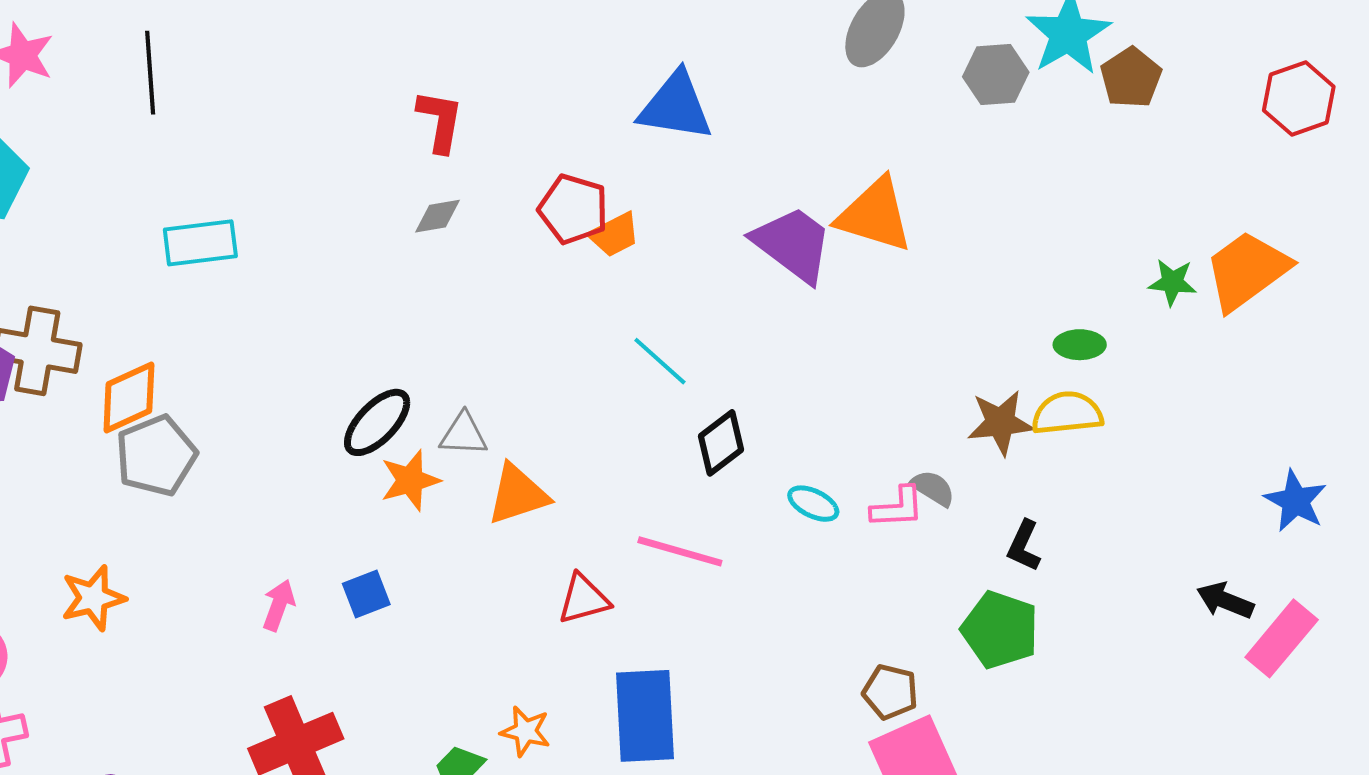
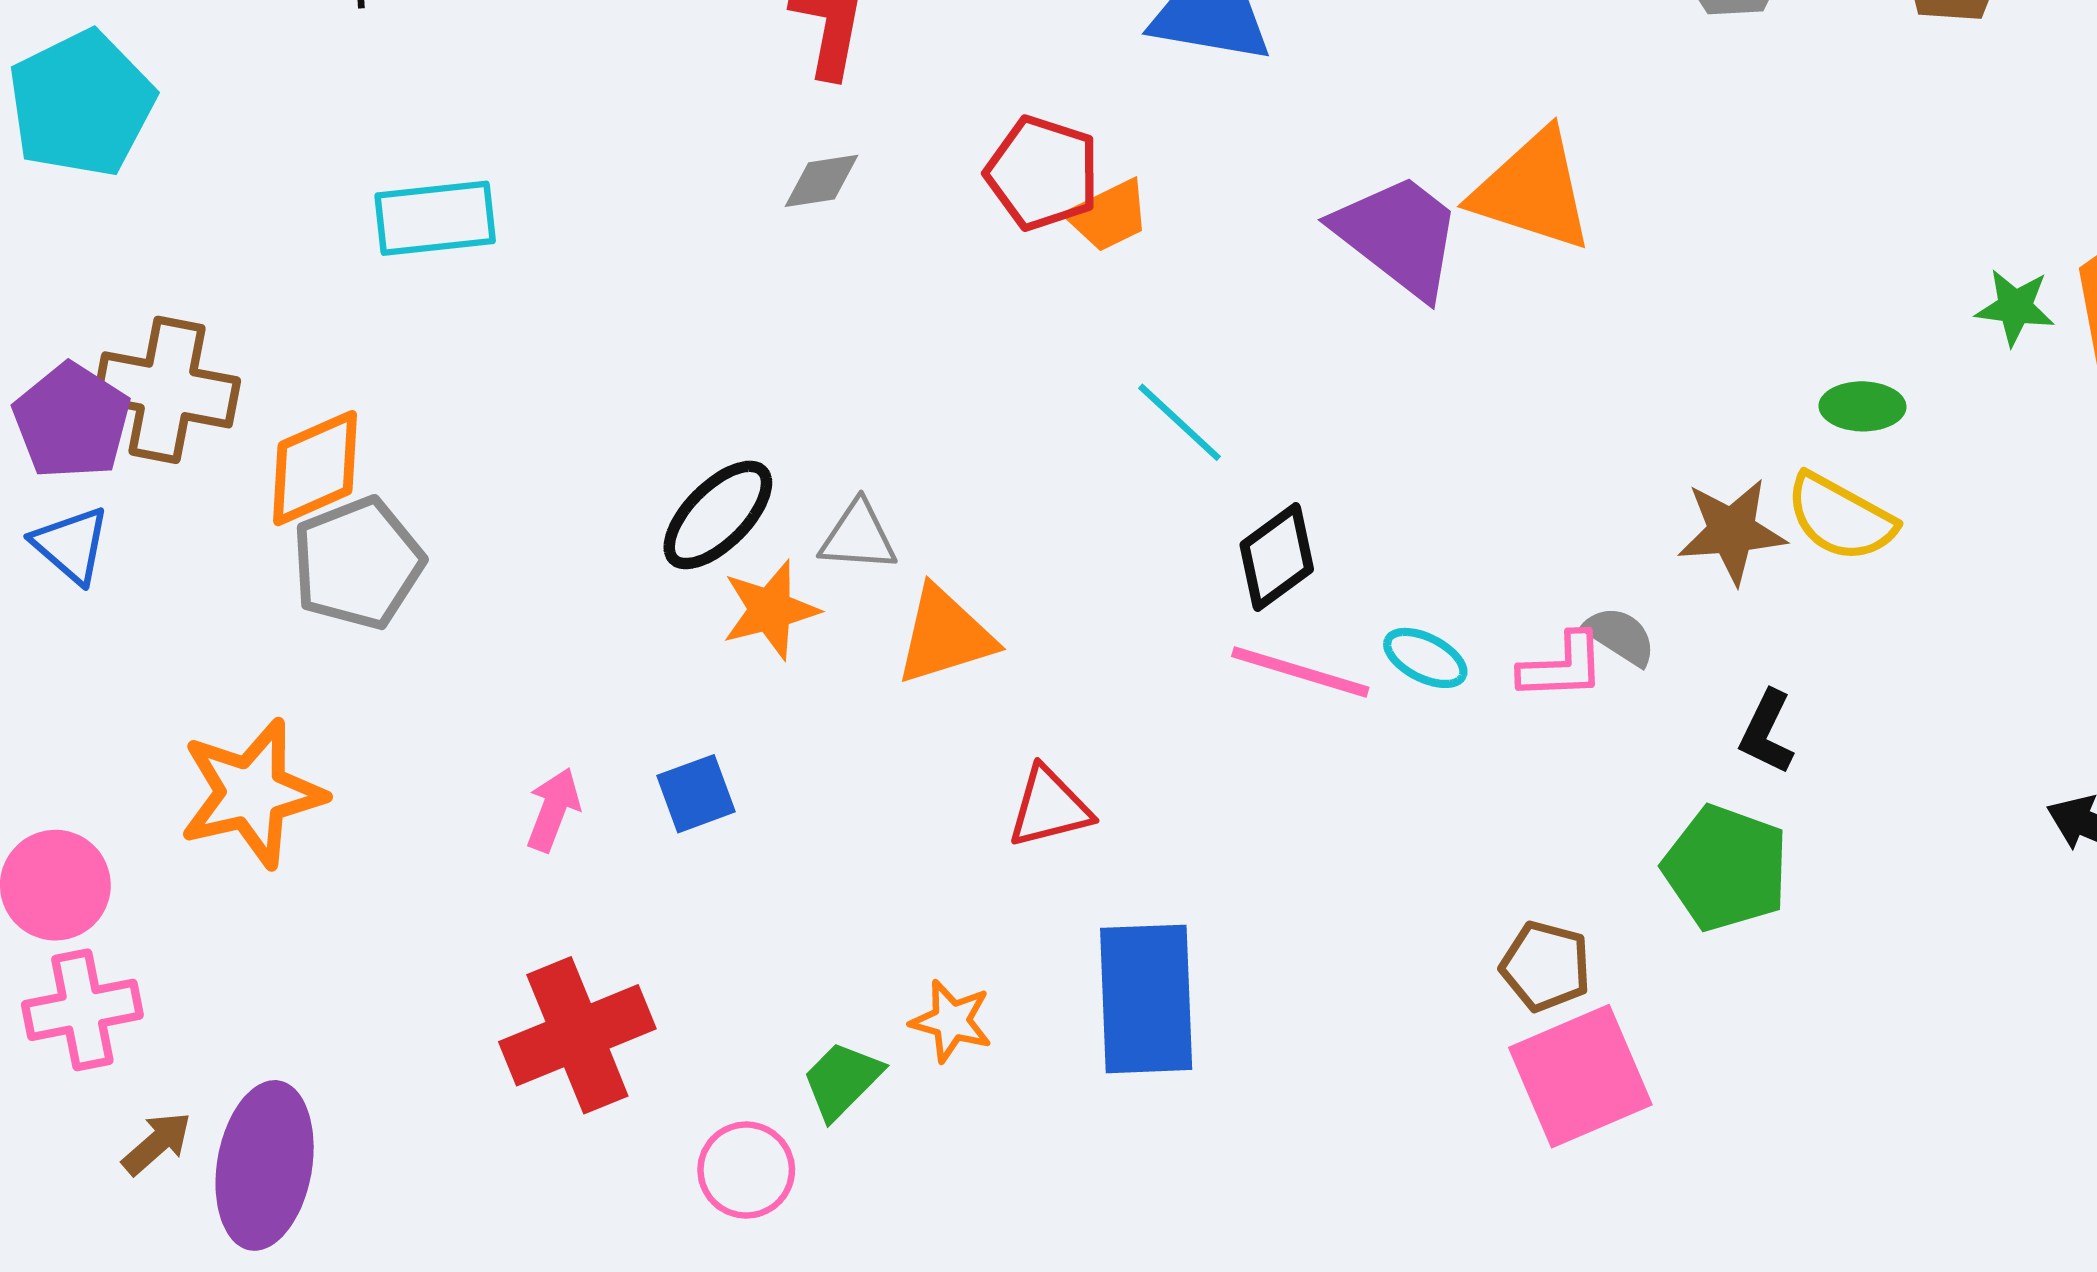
yellow semicircle: (1067, 413) -> (1840, 518), turned -146
pink line: (680, 551) -> (1300, 672), moved
orange star: (93, 598) -> (252, 793), size x1.4

